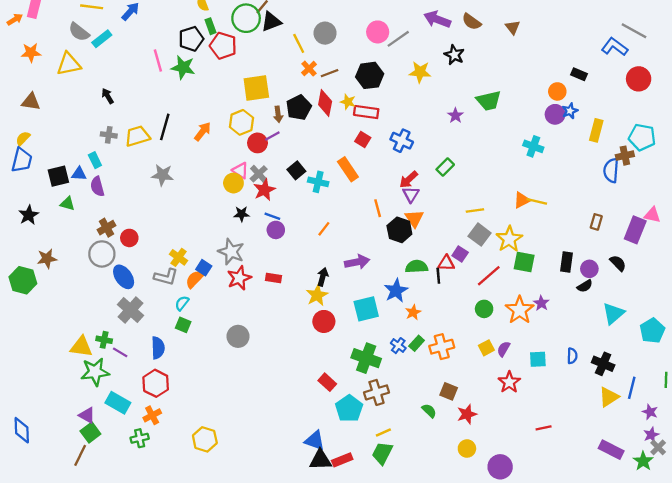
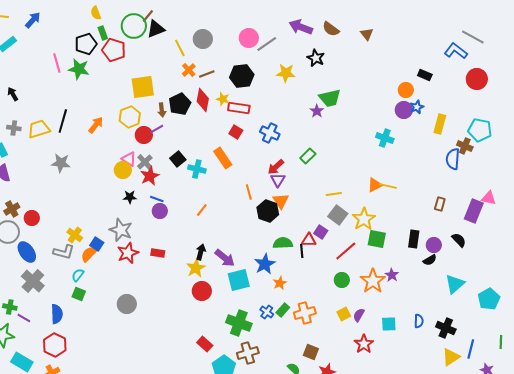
green trapezoid: (489, 101) -> (330, 98), moved
brown cross: (625, 156) -> (465, 146), turned 35
purple arrow: (357, 262) -> (225, 258), moved, turned 50

